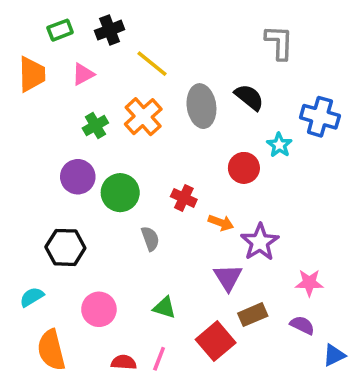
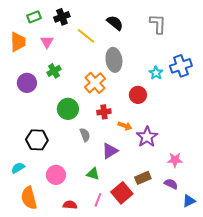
pink triangle: (83, 74) -> (47, 42), turned -32
black semicircle: (249, 97) -> (115, 23), moved
orange cross: (143, 117) -> (95, 83), moved
blue cross: (320, 117) -> (181, 66), turned -35
cyan star: (279, 145) -> (156, 73), moved
purple circle: (78, 177) -> (27, 83), moved
red cross: (184, 198) -> (104, 112), turned -32
purple triangle: (228, 277) -> (110, 151), moved, turned 30
pink line: (159, 359) -> (98, 200), moved

